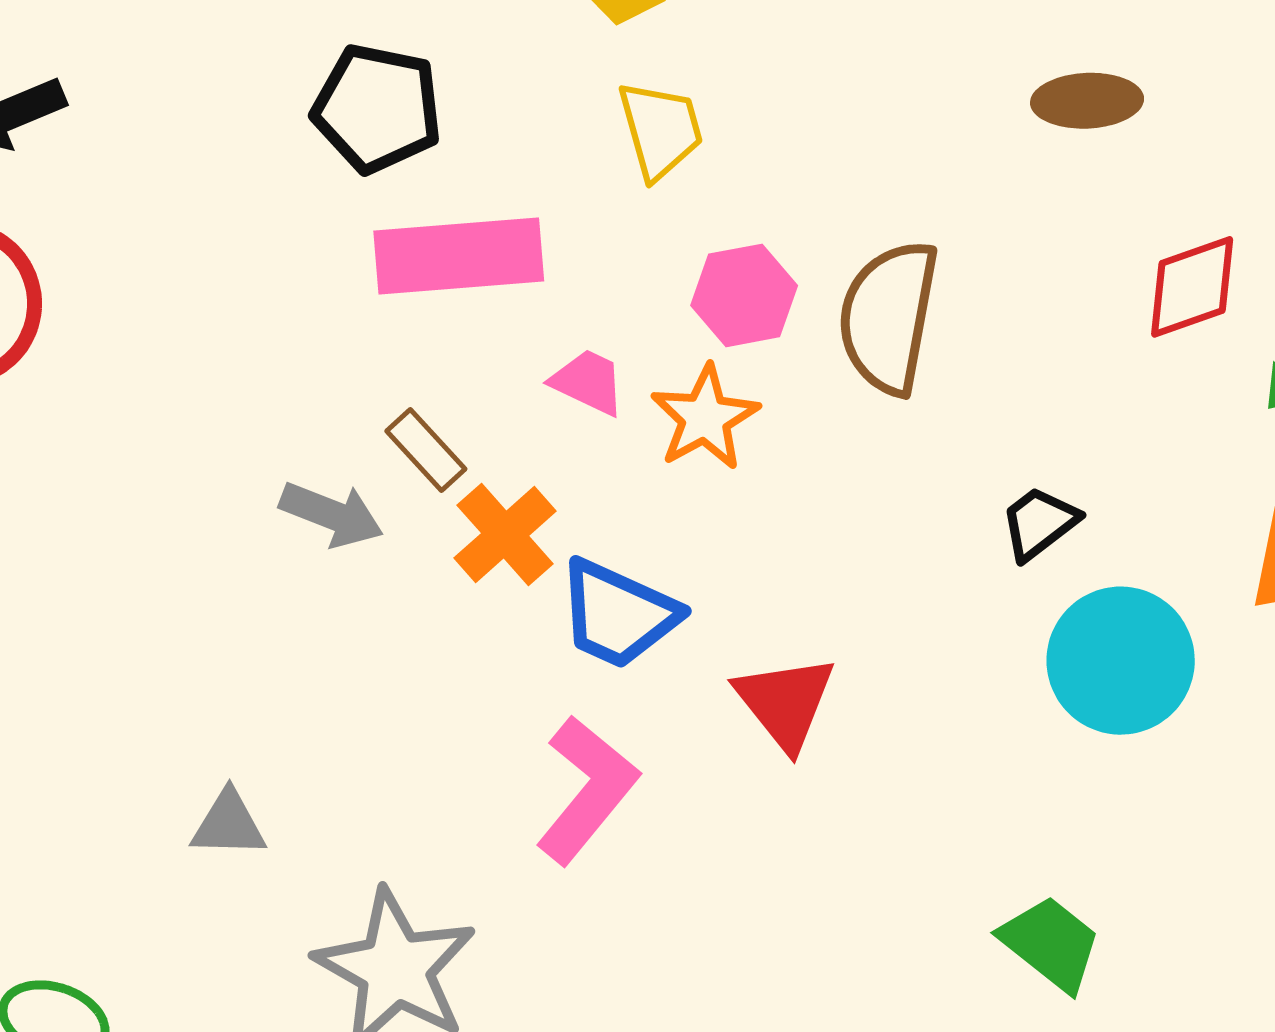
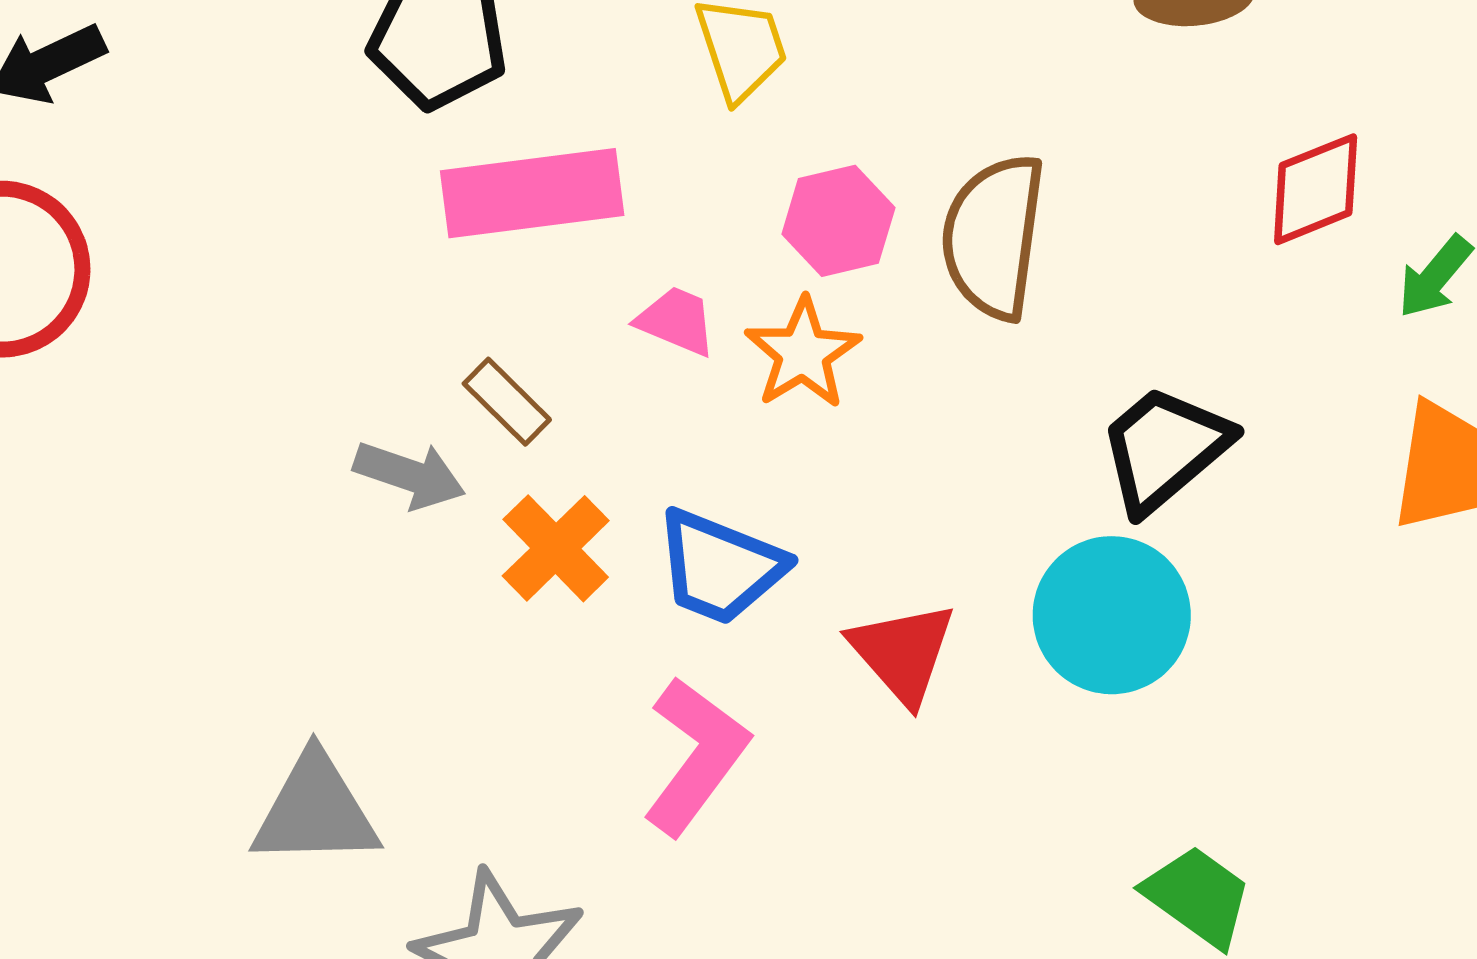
black trapezoid: (1039, 523) -> (1164, 449), size x1.6
orange cross: (505, 534) -> (556, 548), moved
cyan circle: (1121, 661) -> (1112, 615), moved
gray triangle: (228, 824) -> (315, 810), size x1.6

